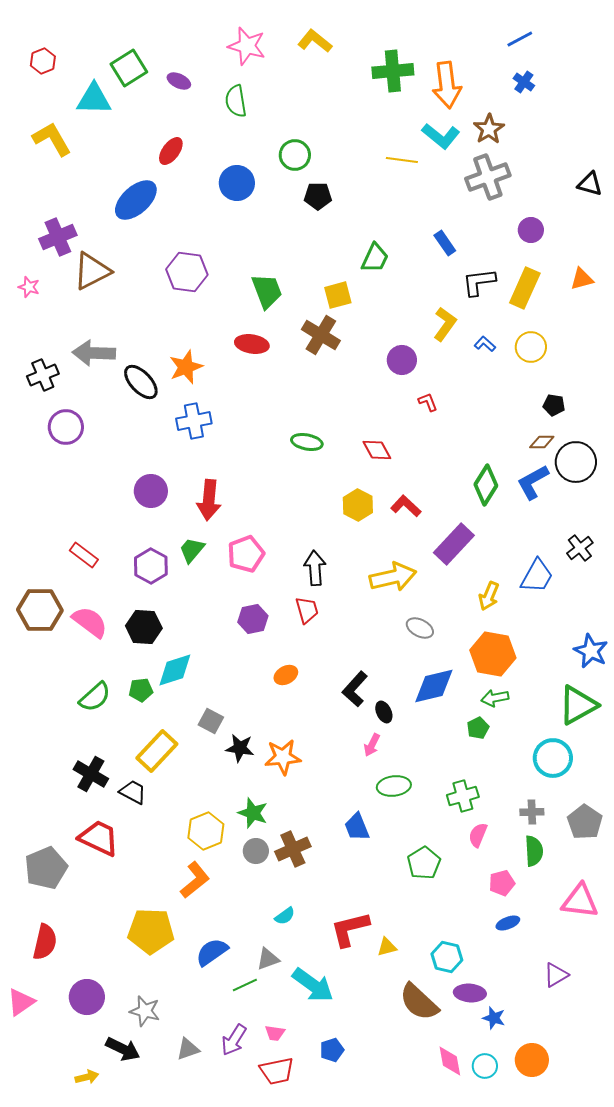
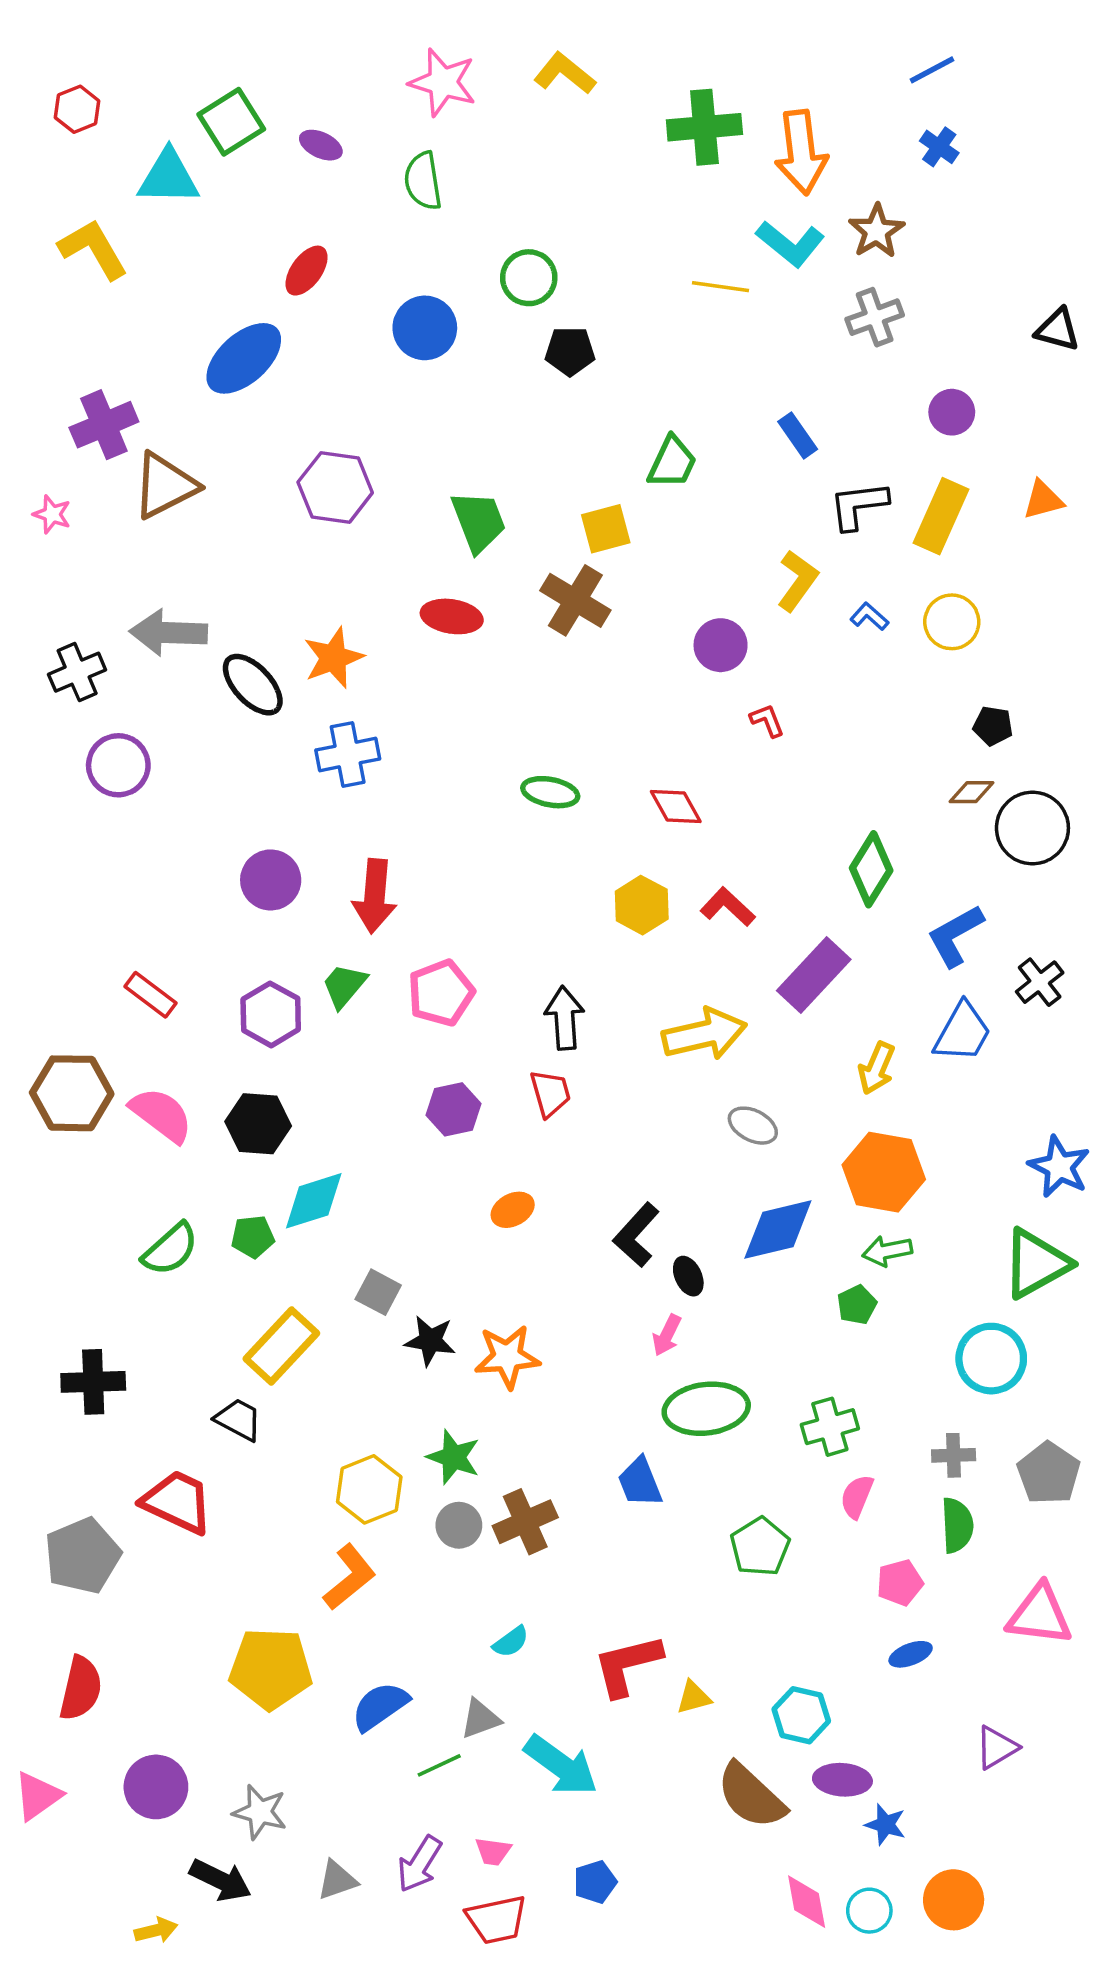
gray cross: (488, 177) -> (875, 317), size x0.7
blue L-shape: (533, 482) -> (955, 936), moved
black cross: (91, 774) -> (93, 1382), moved, turned -32
green ellipse: (394, 786) -> (706, 1409), size x1.4

